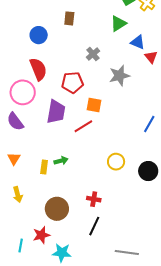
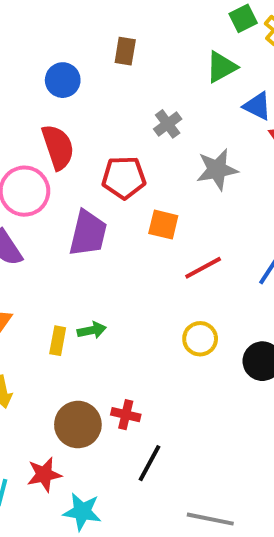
red line: (83, 126) -> (203, 268), moved
red cross: (94, 199) -> (126, 415), moved

